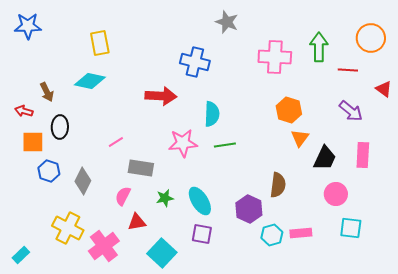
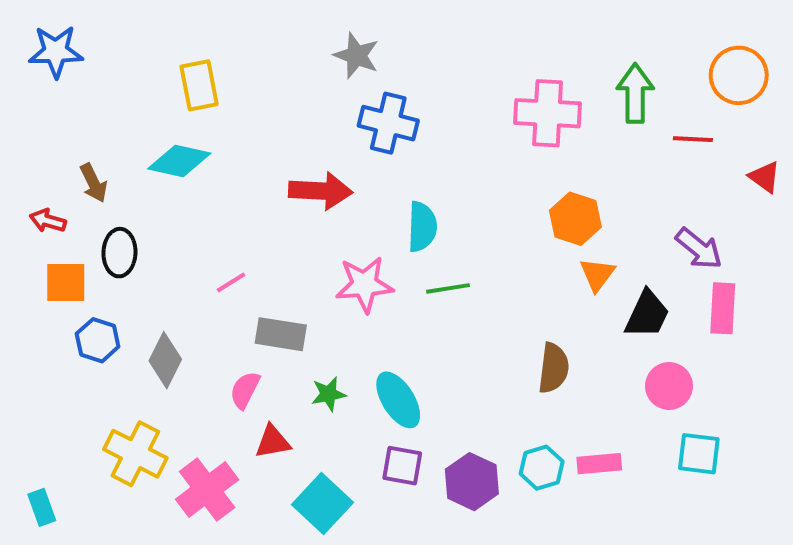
gray star: (227, 22) -> (356, 55), moved
purple arrow: (351, 111) -> (699, 249), moved
purple hexagon: (249, 209) -> (472, 482), moved
cyan rectangle: (21, 255) -> (42, 507), turned -66

